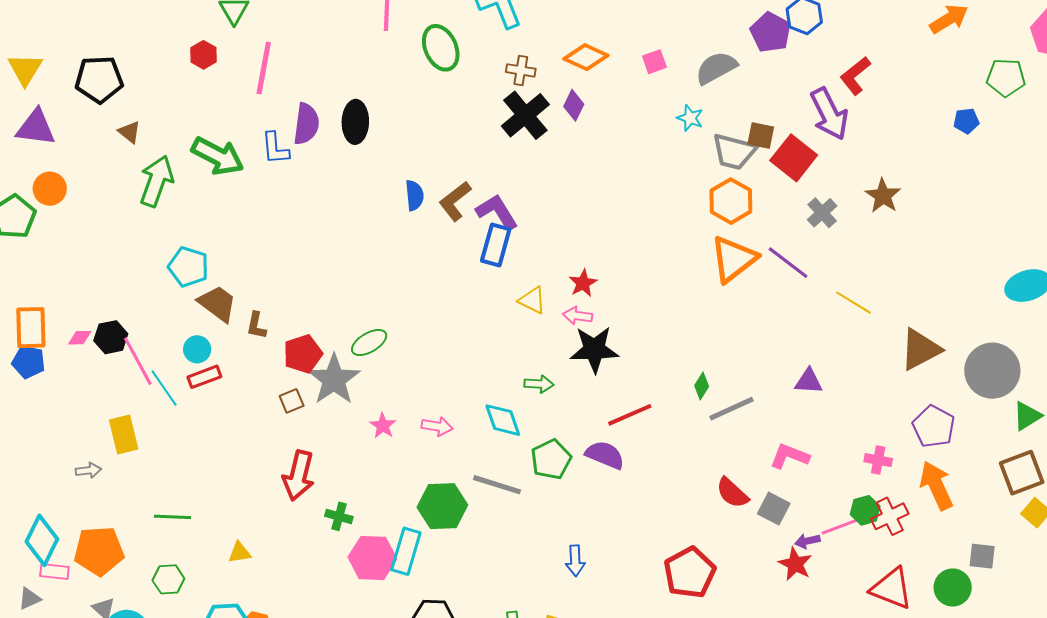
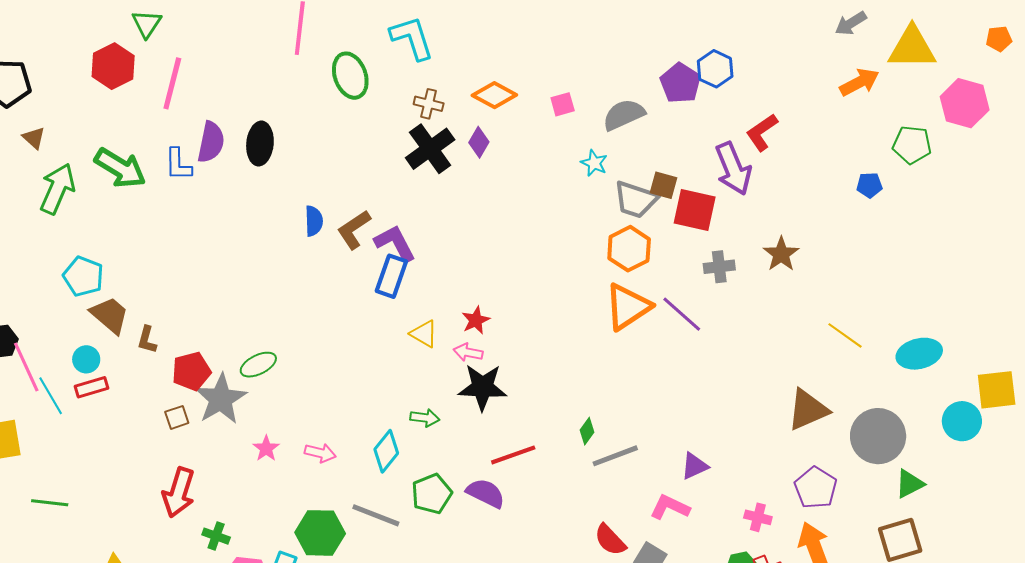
red hexagon: (203, 55) -> (113, 66), size x1.6
red square: (794, 158) -> (695, 210), turned -30
gray cross: (822, 213) -> (719, 267), turned 32
yellow line: (853, 303) -> (845, 335), moved
purple triangle: (809, 381) -> (694, 466), moved, turned -32
cyan diamond: (503, 420) -> (386, 451), turned 54
green line: (172, 517) -> (50, 503), moved

